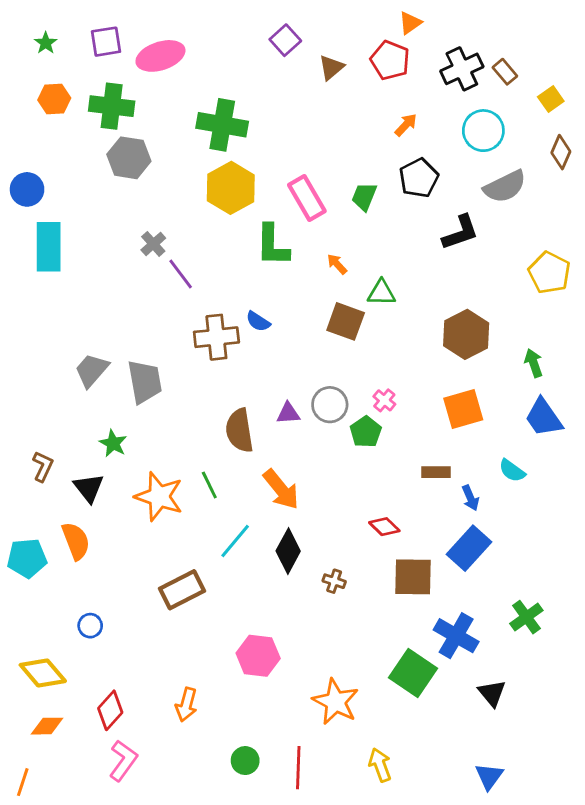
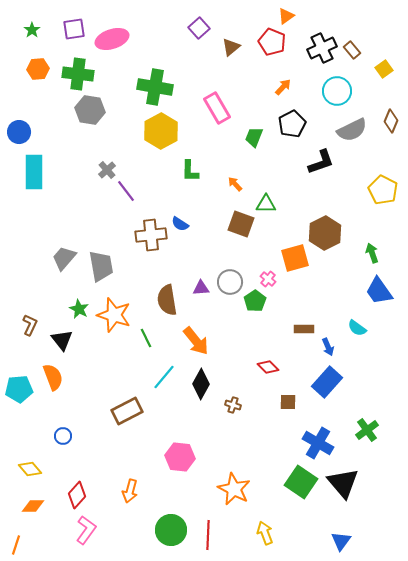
brown diamond: (561, 152) -> (391, 121), moved
pink rectangle: (307, 198) -> (217, 108), moved
green L-shape: (272, 245) -> (190, 171), size x0.7
orange square: (463, 409) -> (295, 258), moved
orange star: (159, 496) -> (114, 315), moved
brown square: (413, 577) -> (288, 402), size x0.6
yellow diamond: (43, 673) -> (30, 469), size x0.7
green square: (413, 673) -> (301, 482), moved
black triangle: (492, 693) -> (343, 483), size x1.6
green circle: (245, 761) -> (171, 530), size x1.6

